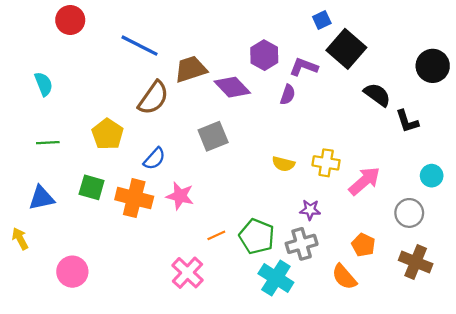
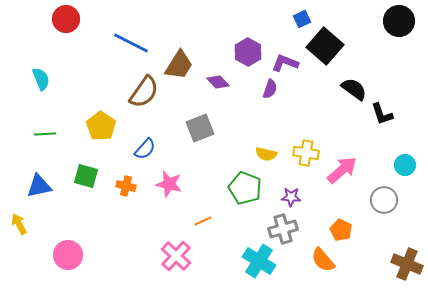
black circle: (433, 66) -> (399, 21), moved
brown trapezoid: (191, 69) -> (179, 65), turned 140
purple diamond: (232, 87) -> (218, 82), size x0.7
orange cross: (134, 198) -> (126, 186), size x0.6
green pentagon: (257, 236) -> (245, 188), moved
brown cross: (416, 262) -> (407, 264), moved

